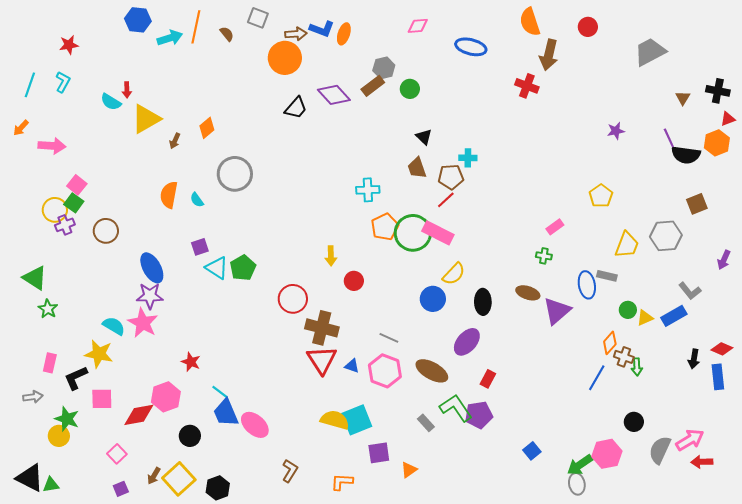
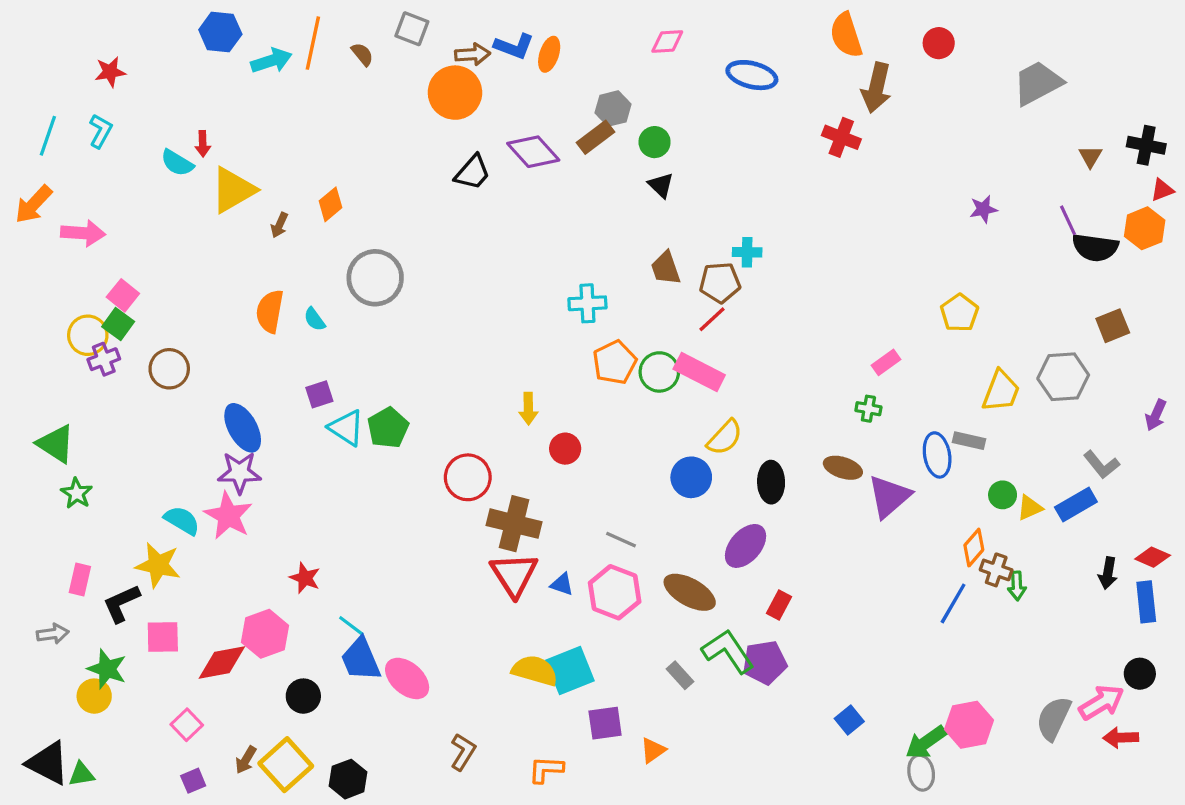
orange arrow: (21, 128) -> (34, 204), size x1.5
black triangle: (424, 137) -> (661, 185), moved
green circle: (413, 233) -> (659, 372), size x0.7
black circle: (634, 422) -> (1140, 674), moved

